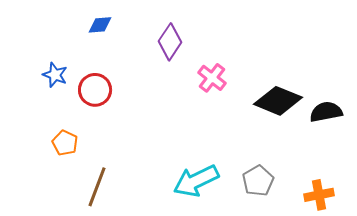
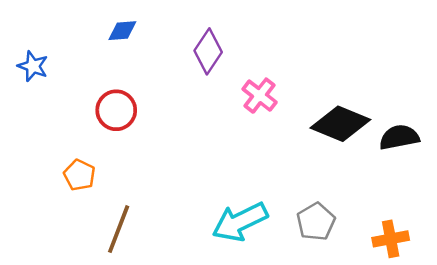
blue star: (55, 75) -> (33, 66), moved

